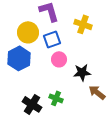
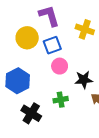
blue hexagon: (19, 58) -> (18, 81), moved
green cross: (56, 98) -> (61, 100), moved, turned -32

